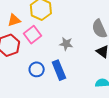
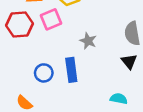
blue circle: (37, 69) -> (44, 73), moved

